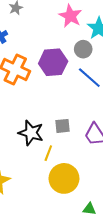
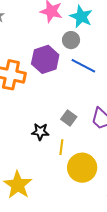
gray square: (63, 126) -> (69, 118), turned -35
black star: (31, 133) -> (40, 132), size x0.7

